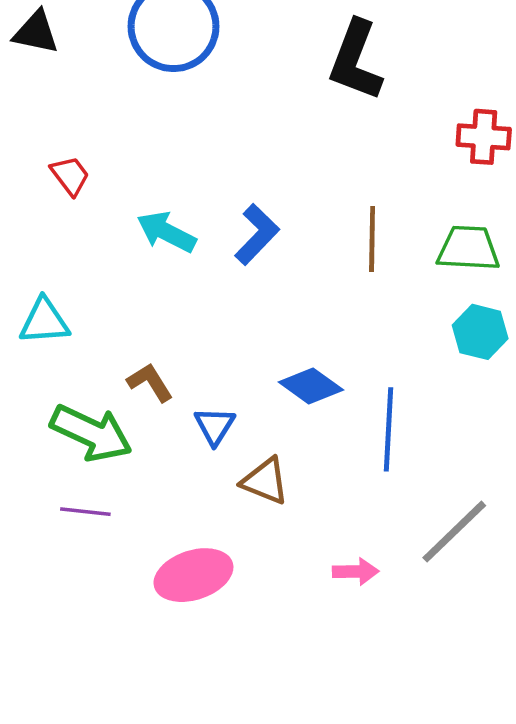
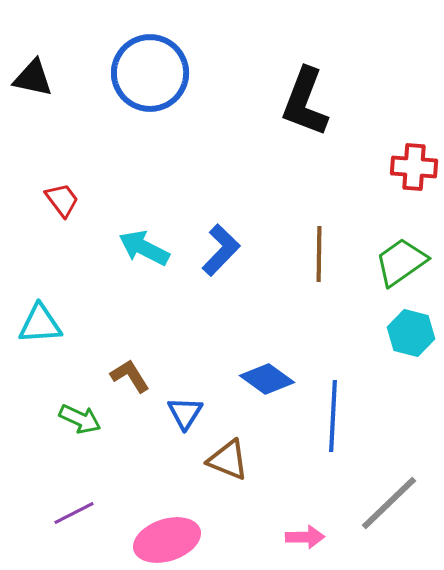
green trapezoid: (468, 248) -> (401, 262), turned -38
green arrow: (91, 433) -> (80, 419), size x0.6
purple line: (85, 512) -> (74, 513), moved, turned -33

